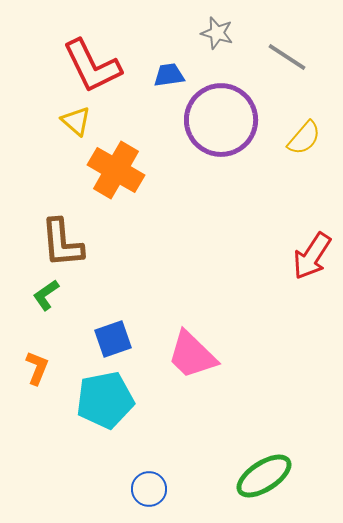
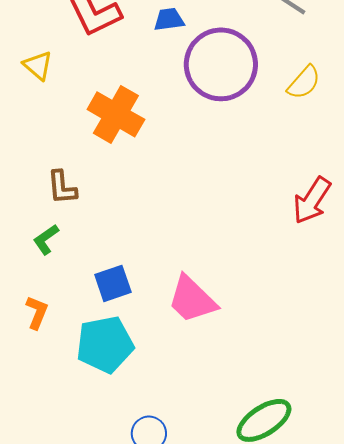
yellow triangle: (76, 121) -> (38, 65), moved
brown L-shape: (62, 243) -> (62, 187), size x0.7

